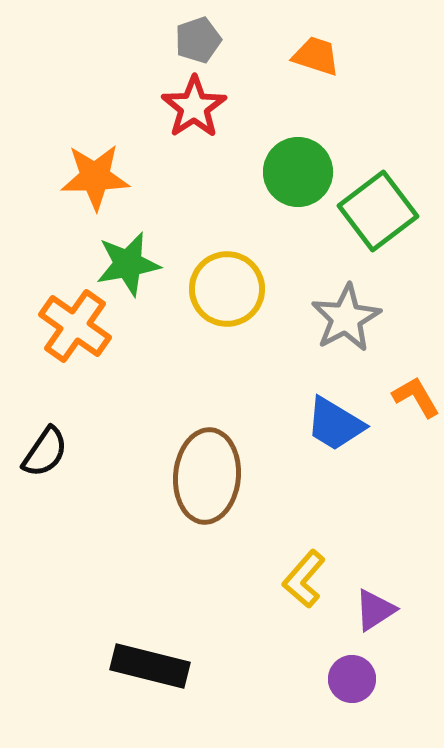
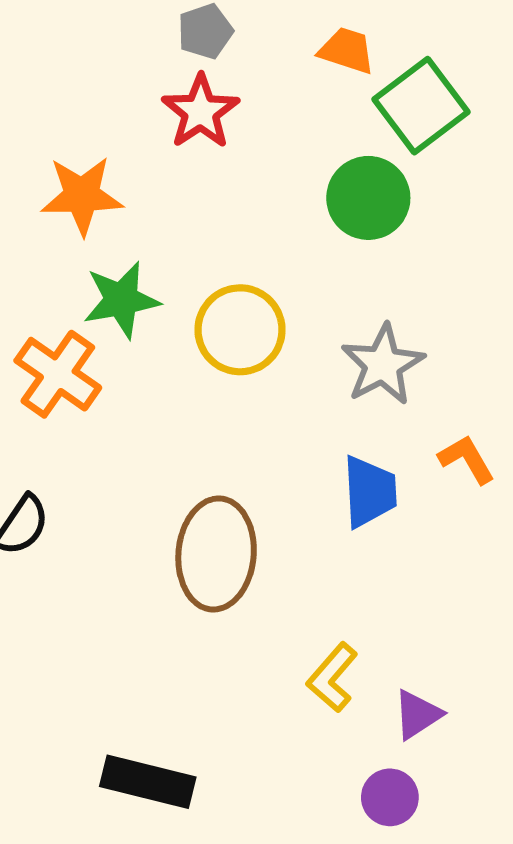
green circle: (298, 172) -> (368, 198), moved
green square: (378, 211) -> (421, 106), moved
blue trapezoid: (335, 424) -> (370, 492), turned -124

